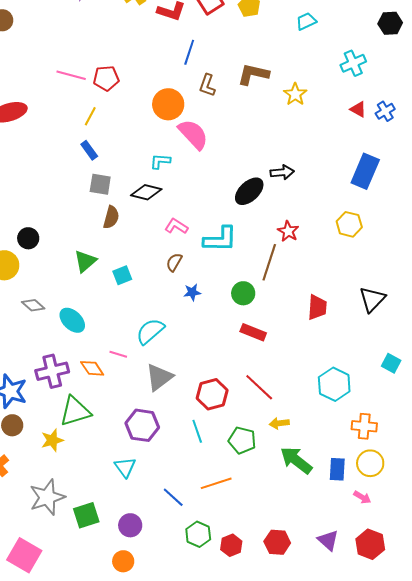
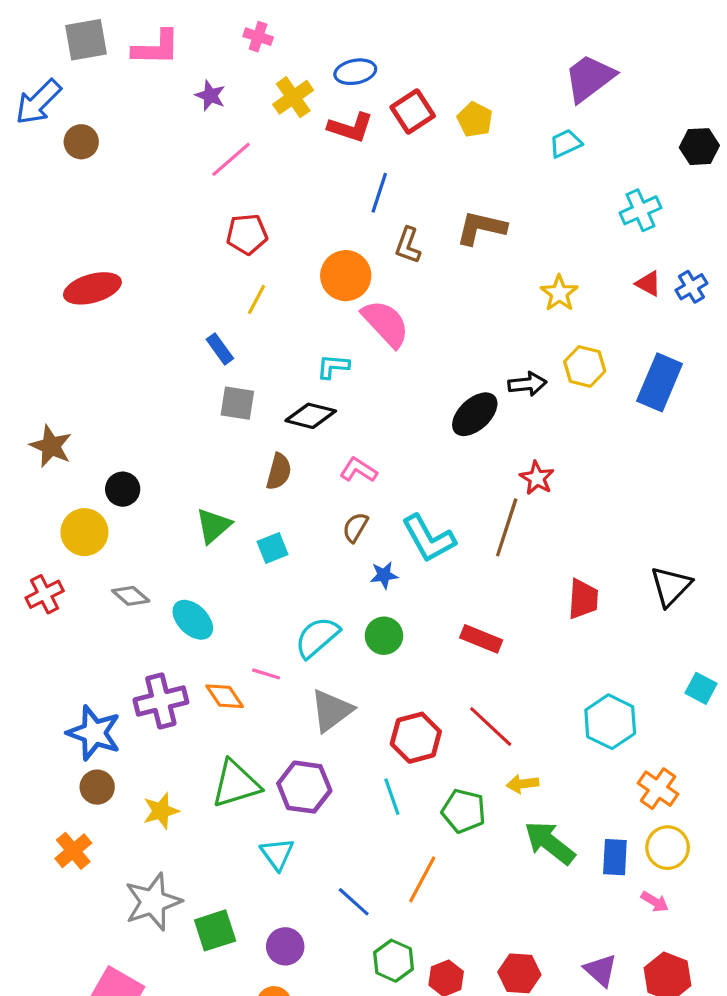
pink line: (71, 75) -> (231, 159), moved, turned -56
yellow star: (295, 94) -> (559, 293), moved
yellow line: (90, 116) -> (257, 300), moved
brown semicircle: (111, 217) -> (279, 472), moved
yellow hexagon: (349, 224) -> (585, 366), moved
cyan L-shape: (220, 239) -> (429, 538), moved, turned 60
green circle: (243, 293) -> (384, 636), moved
green triangle: (75, 411) -> (236, 784), moved
orange cross: (364, 426) -> (658, 789), turned 30
orange line: (216, 483) -> (422, 879), turned -44

